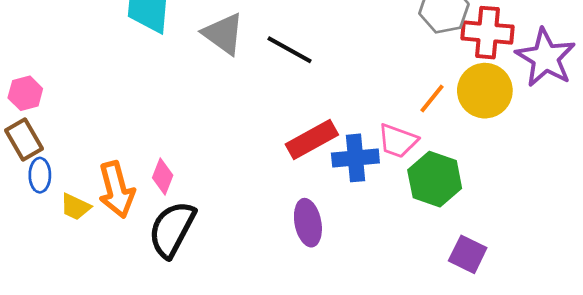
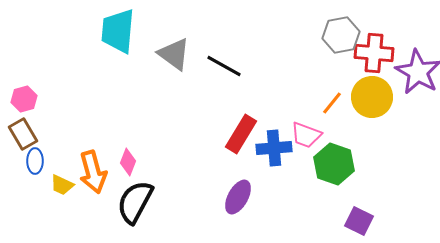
red rectangle: (312, 139) -> (241, 134), turned -30
purple ellipse: (308, 223) -> (238, 197), turned 40

